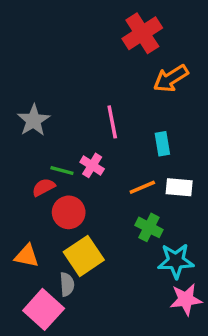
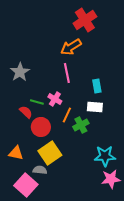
orange arrow: (171, 78) -> (71, 47), moved
red semicircle: (44, 187) -> (26, 112), turned 72
orange line: (142, 187) -> (67, 115), moved, turned -42
white rectangle: (179, 187) -> (95, 107), moved
green cross: (149, 227) -> (81, 125), moved, turned 35
gray semicircle: (67, 284) -> (40, 170), turned -80

